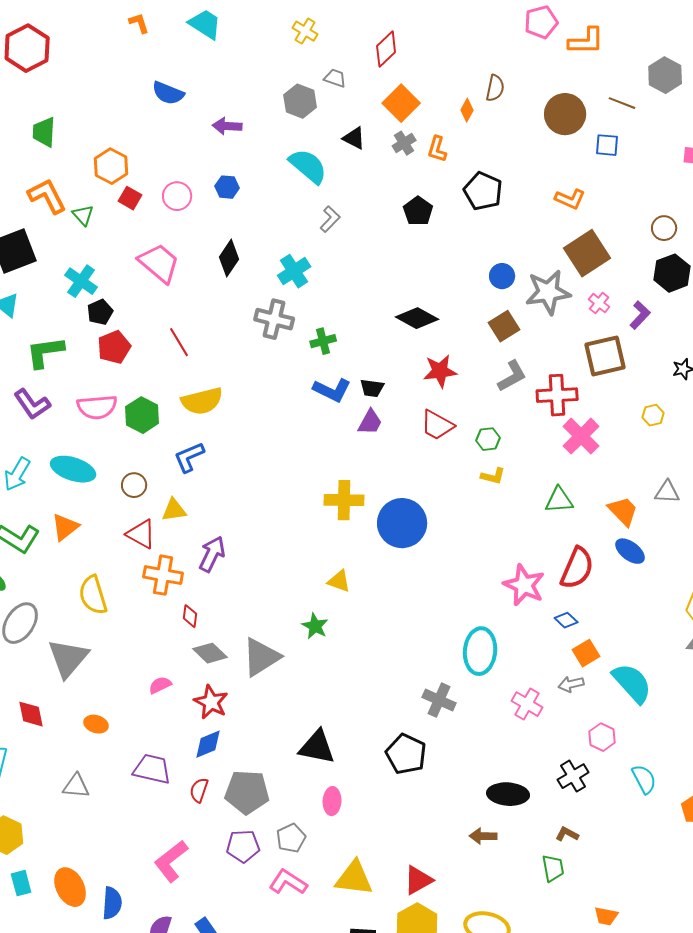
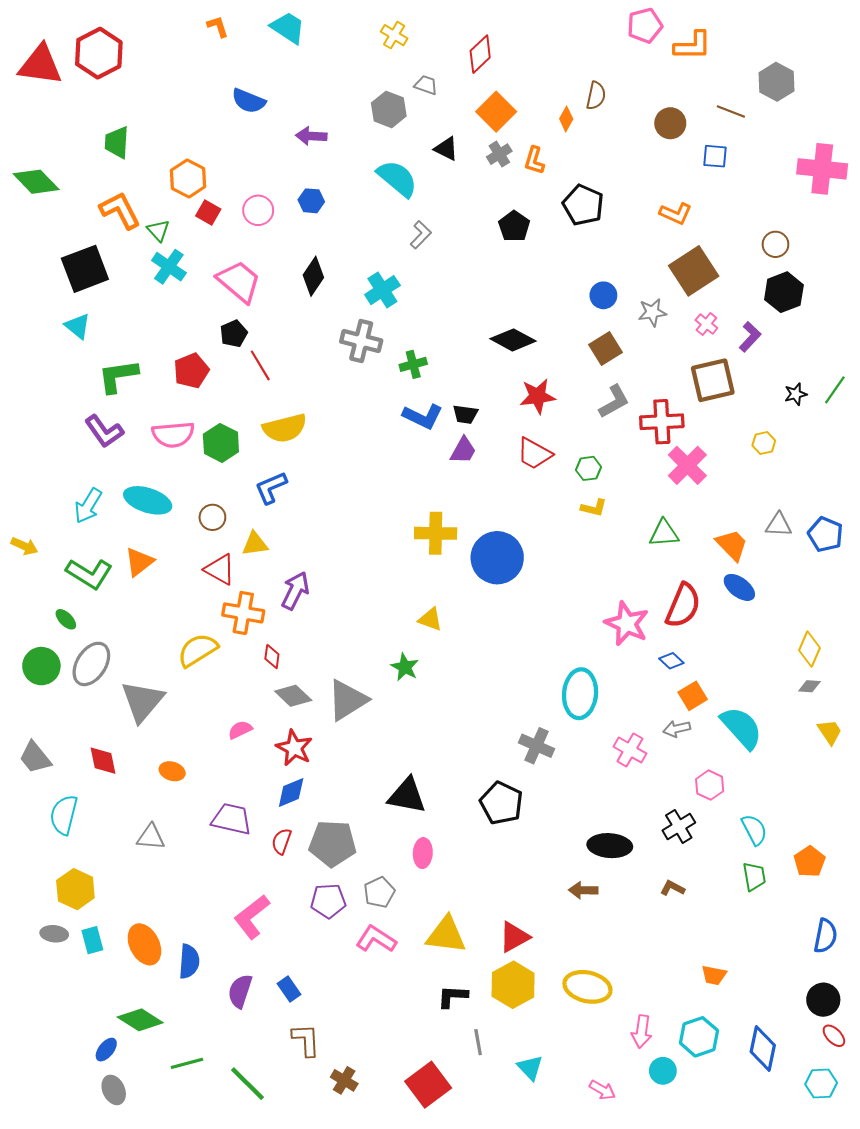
brown circle: (565, 114) -> (670, 123), size x0.7
cyan cross: (81, 281) -> (169, 267), moved
gray star: (548, 292) -> (652, 312), size x0.6
black pentagon: (100, 312) -> (234, 334), moved
yellow semicircle: (93, 595) -> (198, 650), moved, turned 75
green trapezoid: (553, 868) -> (754, 876), moved

